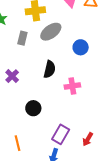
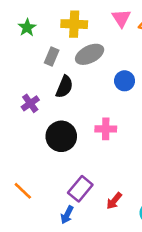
black semicircle: (50, 69) -> (64, 87), moved
black circle: (33, 108) -> (61, 136), moved, size x1.5
orange line: (17, 143) -> (23, 191), turned -42

